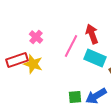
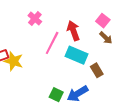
pink cross: (36, 37) -> (35, 19), moved
green square: (75, 97) -> (56, 95), turned 32

